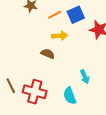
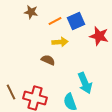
cyan arrow: (85, 77) -> (85, 83), size x1.5

